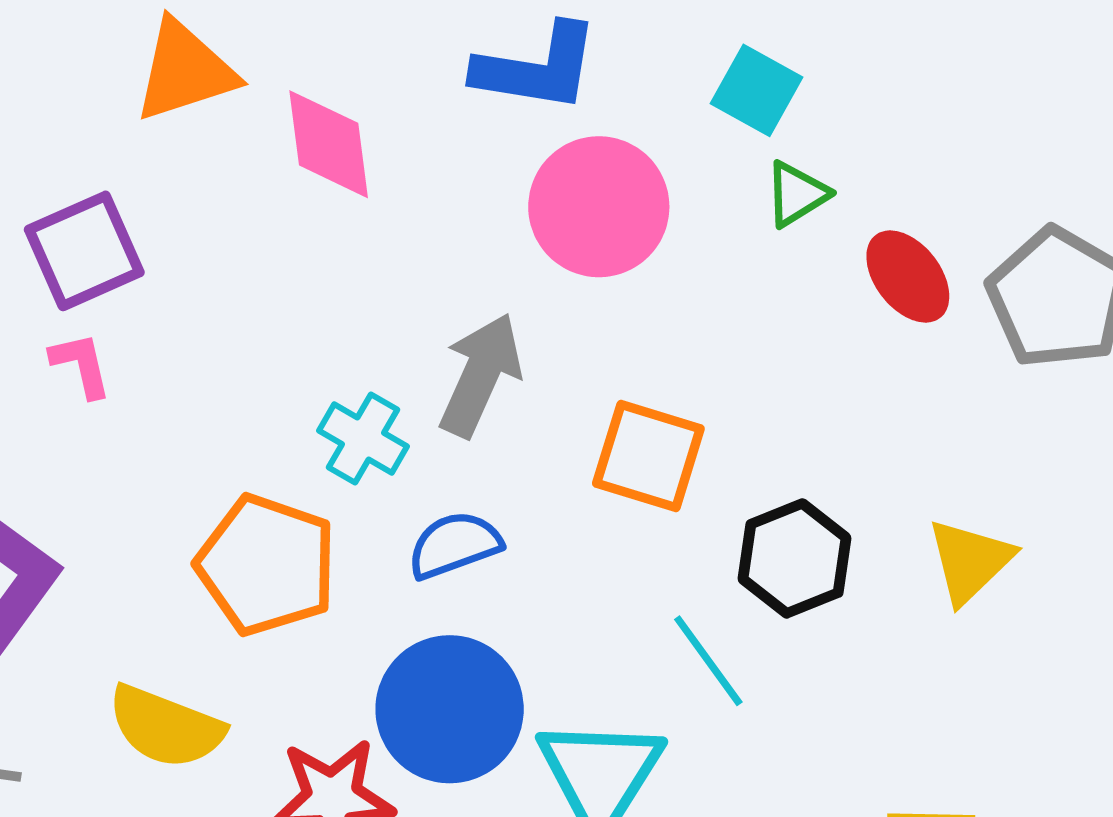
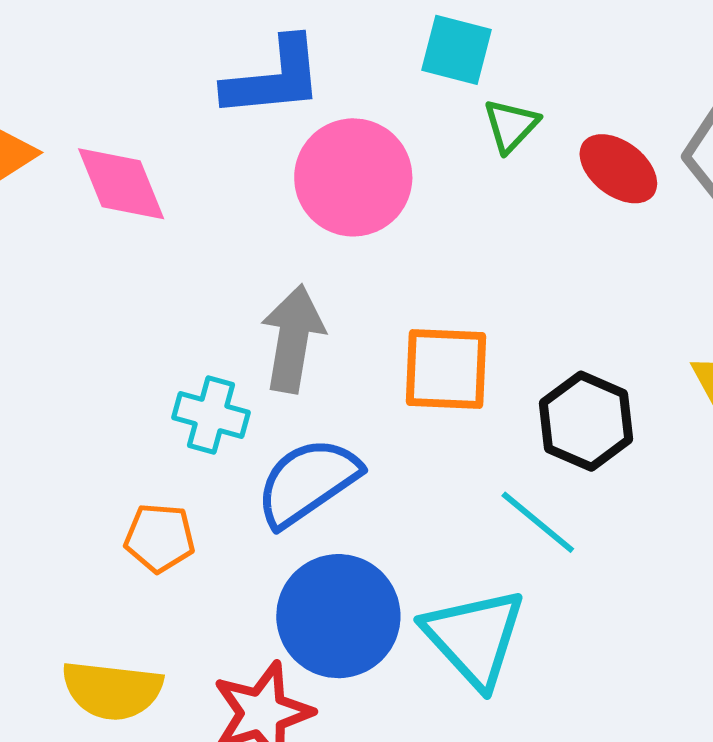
blue semicircle: (454, 545) -> (308, 482), size x1.4
orange pentagon: (267, 565) -> (160, 538), size x0.6

